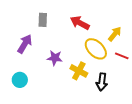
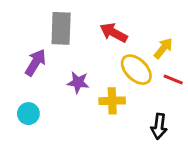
gray rectangle: (43, 20) -> (61, 28), size x1.6
yellow cross: (79, 71) -> (112, 101), turned -30
black arrow: (102, 82) -> (159, 126), moved

